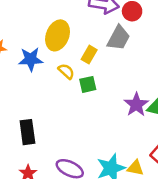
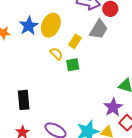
blue star: (31, 59) -> (29, 26), moved, turned -30
purple star: (136, 105) -> (113, 107), moved

